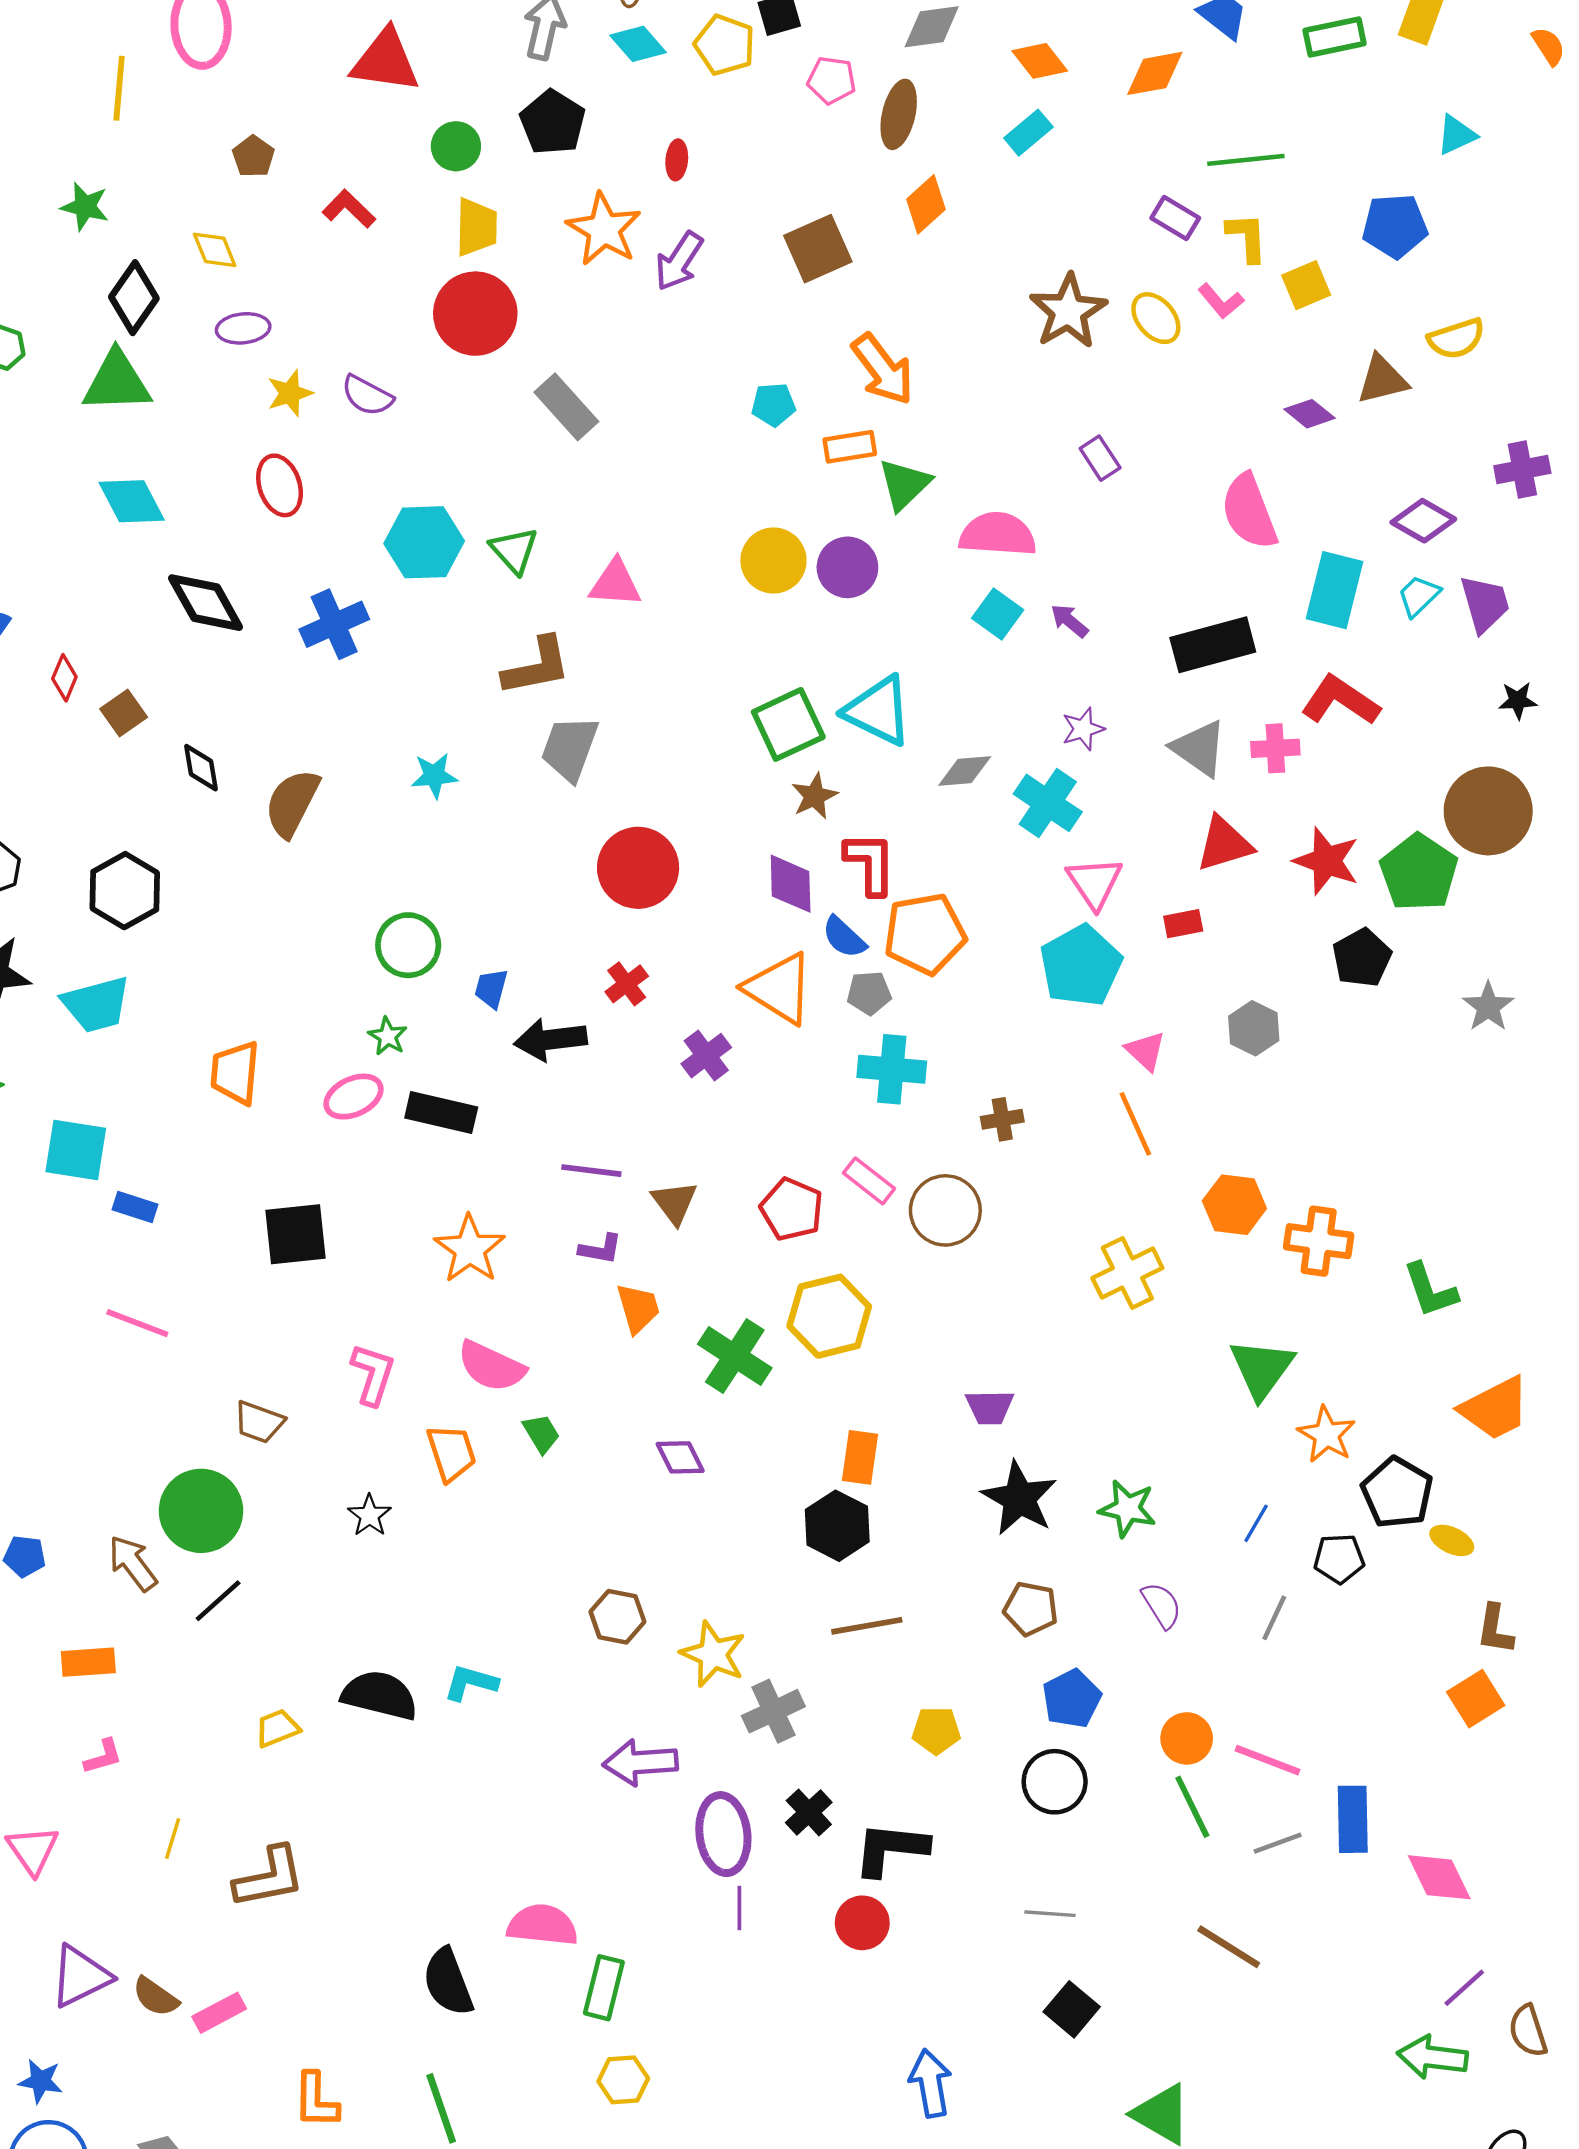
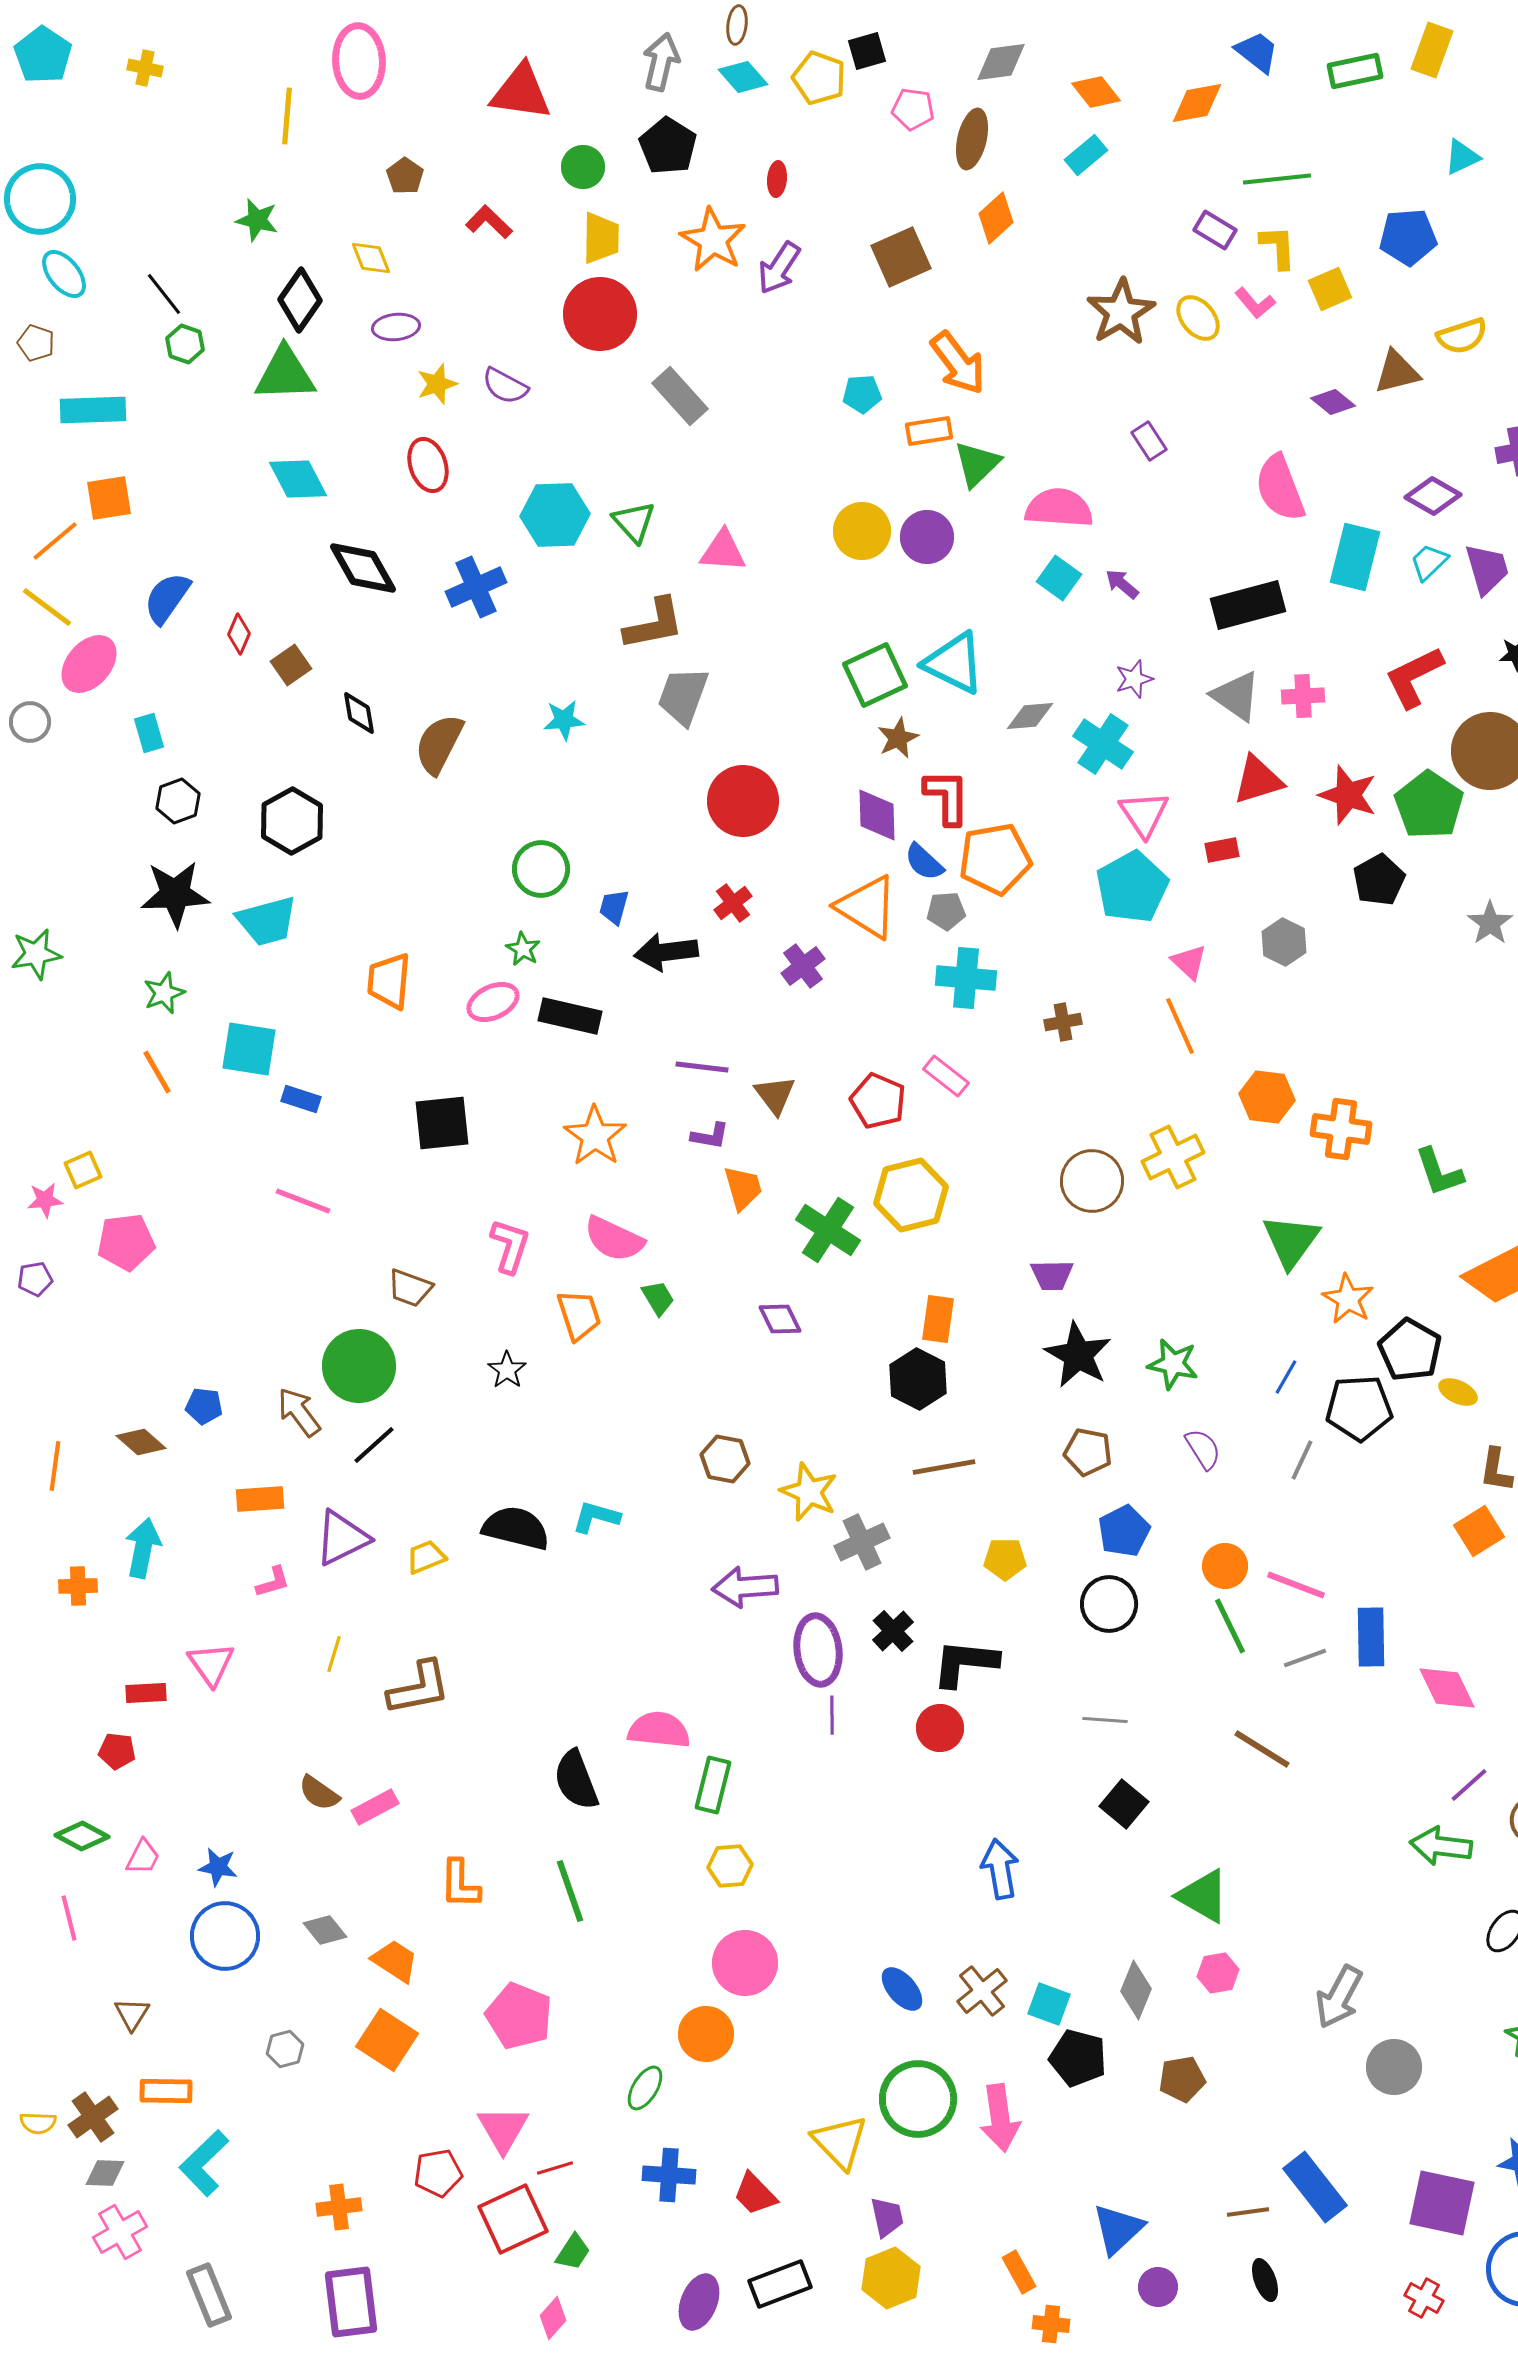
red L-shape: (1340, 701) -> (1414, 677), moved, turned -60
brown circle: (945, 1210) -> (1092, 1181), moved
black pentagon: (1339, 1559) -> (1359, 1408), size x1.5
purple triangle: (80, 1976) -> (342, 1538), moved

